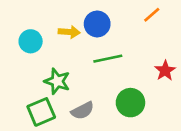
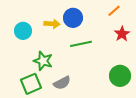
red star: (165, 71) -> (122, 34), moved
green circle: (130, 103) -> (120, 76), moved

